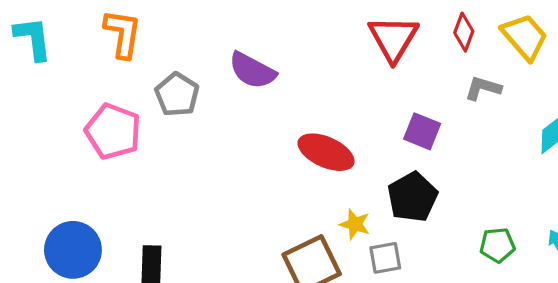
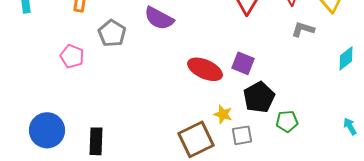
pink pentagon: (113, 131) -> (72, 56), size x0.7
purple square: (422, 131) -> (243, 63), moved
green pentagon: (497, 245) -> (287, 121), moved

